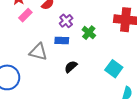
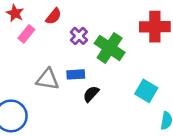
green cross: (89, 33) -> (110, 48), size x1.6
blue rectangle: (62, 41) -> (76, 74), moved

